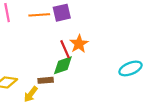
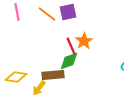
orange line: (39, 15) -> (47, 14), turned 42
brown rectangle: (46, 80) -> (53, 75), size x1.5

